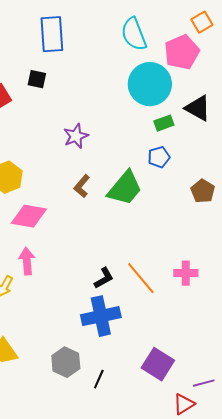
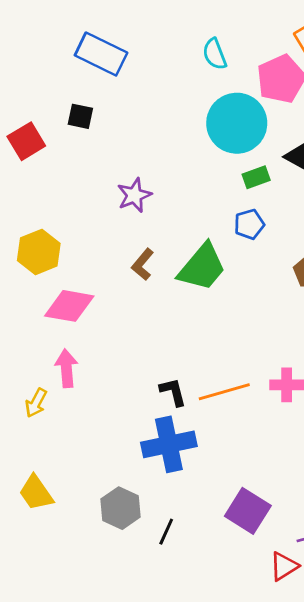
blue rectangle: (52, 34) -> (101, 54), turned -60
cyan semicircle: (134, 34) -> (215, 54), size x0.7
black L-shape: (104, 278) -> (173, 392), turned -75
orange line: (141, 278) -> (224, 392), turned -66

